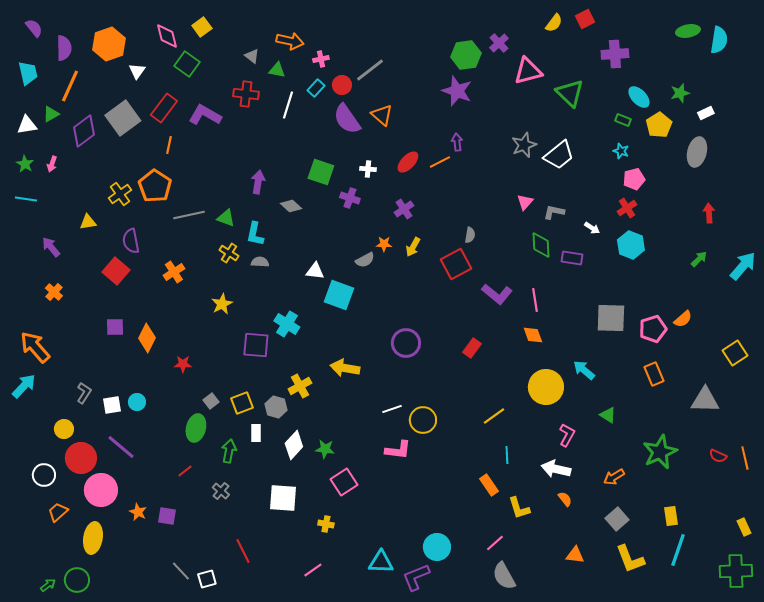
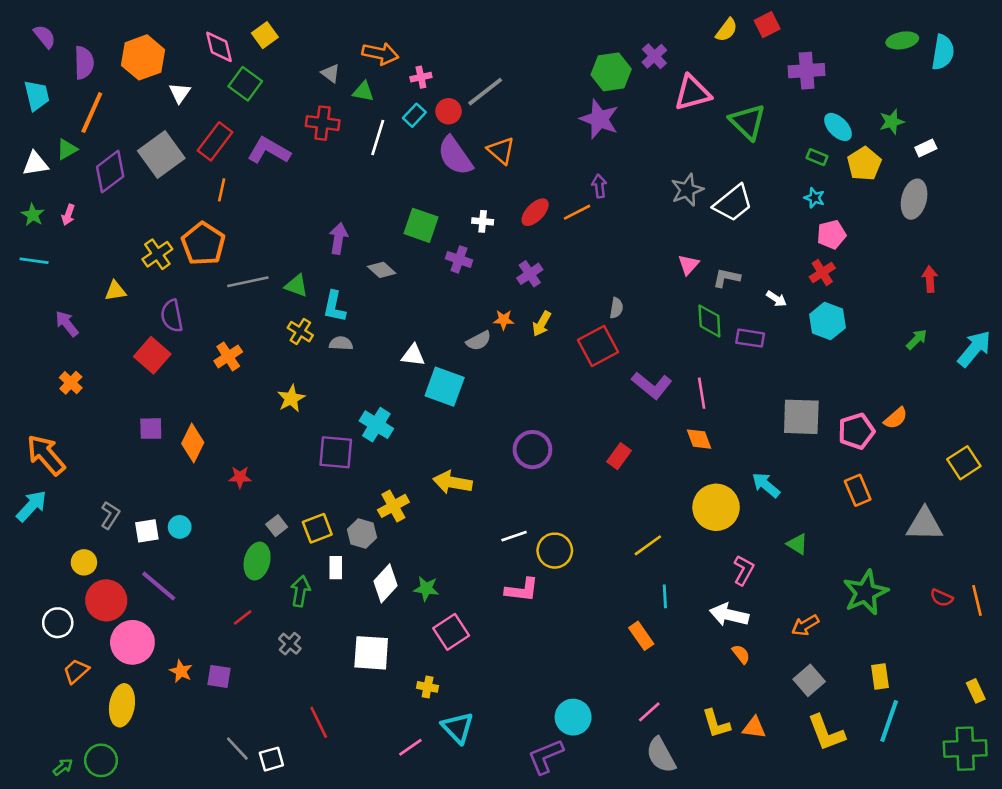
yellow L-shape: (519, 508) -> (716, 724), moved
cyan triangle: (381, 562) -> (458, 728), moved, turned 44

